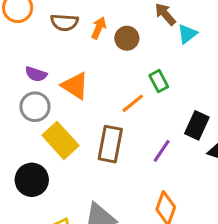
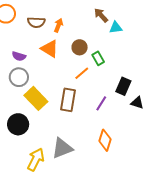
cyan triangle: (187, 34) -> (116, 28), turned 32
brown circle: (127, 38) -> (80, 47), moved
orange triangle: (75, 86) -> (50, 49), moved

